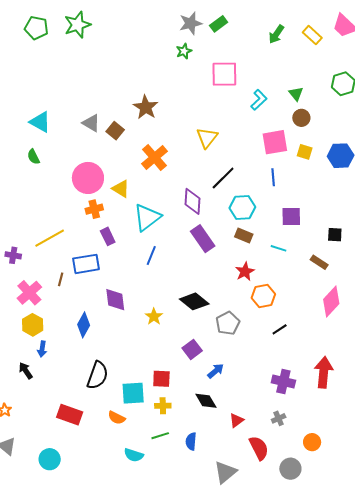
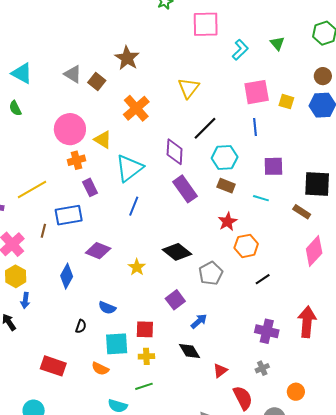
brown circle: (301, 118) -> (323, 76), moved
black square: (335, 235) -> (317, 184), size x1.8
purple diamond: (115, 300) -> (98, 251), turned -60
black semicircle: (98, 375) -> (81, 326), size x0.5
blue semicircle: (191, 441) -> (107, 308), moved, turned -72

